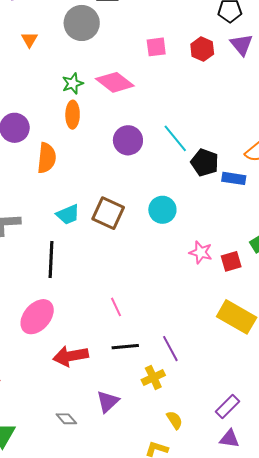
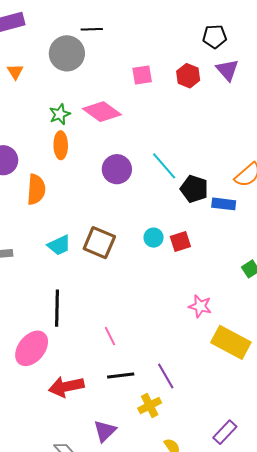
cyan circle: (162, 210) -> (154, 238), size x0.7
pink star: (201, 252) -> (200, 306), moved
black line: (51, 259) -> (57, 308), moved
red square: (231, 261) -> (180, 241), moved

